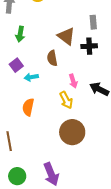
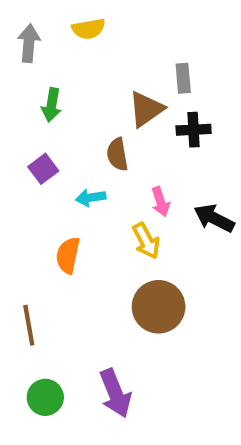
gray rectangle: (93, 22) -> (183, 78), moved
brown triangle: (66, 36) -> (146, 109), turned 48
cyan arrow: (31, 77) -> (91, 198), moved

